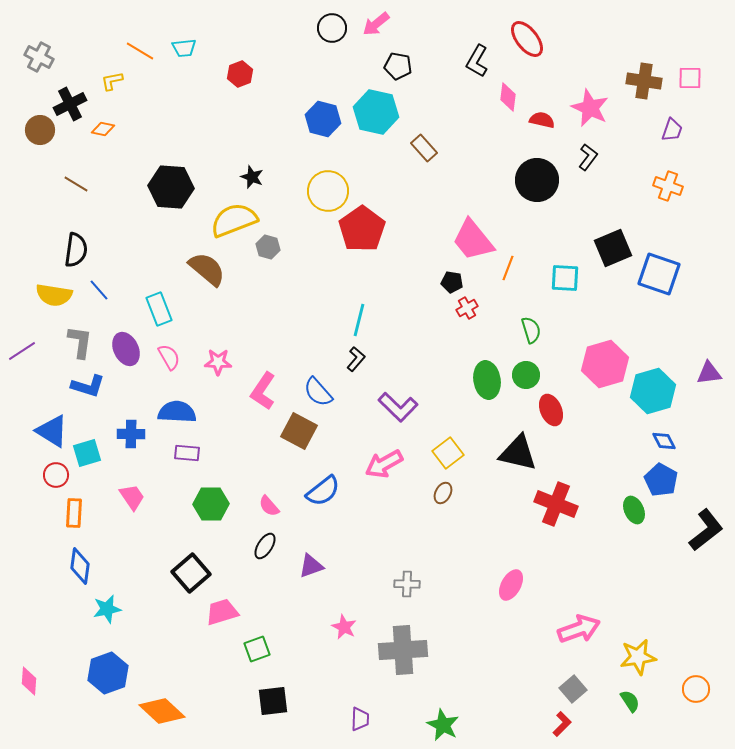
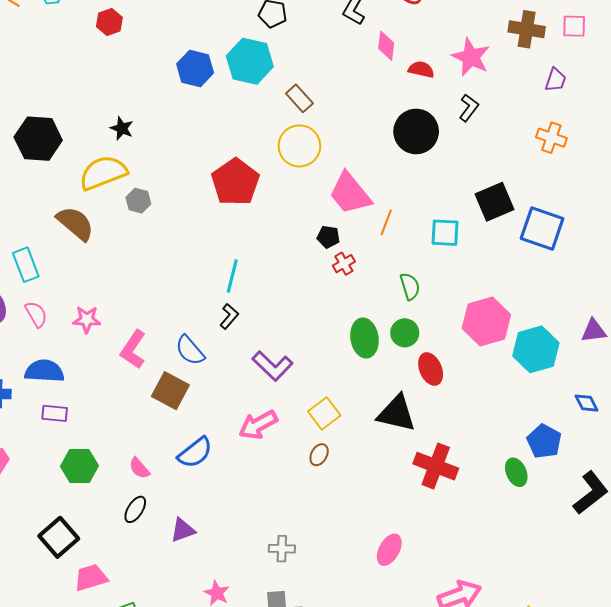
yellow circle: (328, 191) -> (299, 146), moved
blue diamond: (664, 441) -> (587, 403), moved

